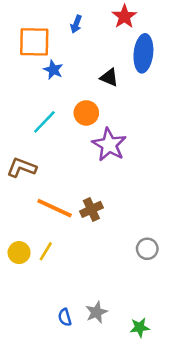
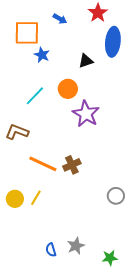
blue arrow: (76, 24) -> (60, 19), turned -80
black triangle: (109, 77) -> (86, 61), turned -42

